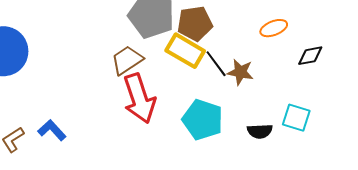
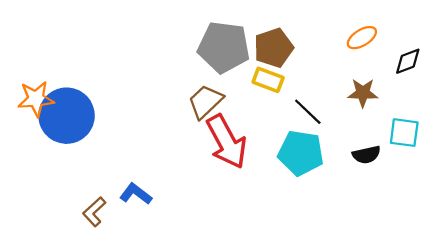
yellow rectangle: (185, 51) -> (268, 80), size x0.7
black line: (216, 64) -> (308, 112), moved
brown star: (240, 72) -> (363, 93), moved

